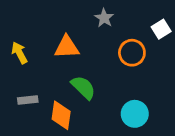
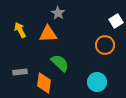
gray star: (104, 18) -> (58, 13), moved
yellow arrow: (19, 53) -> (20, 30), moved
orange circle: (132, 53) -> (105, 45), moved

